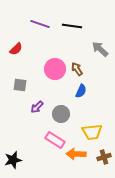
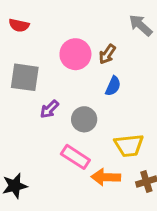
red semicircle: (16, 49) -> (19, 25), turned 56
brown arrow: (77, 69) -> (107, 54), turned -112
gray square: (20, 85) -> (25, 77), size x1.5

